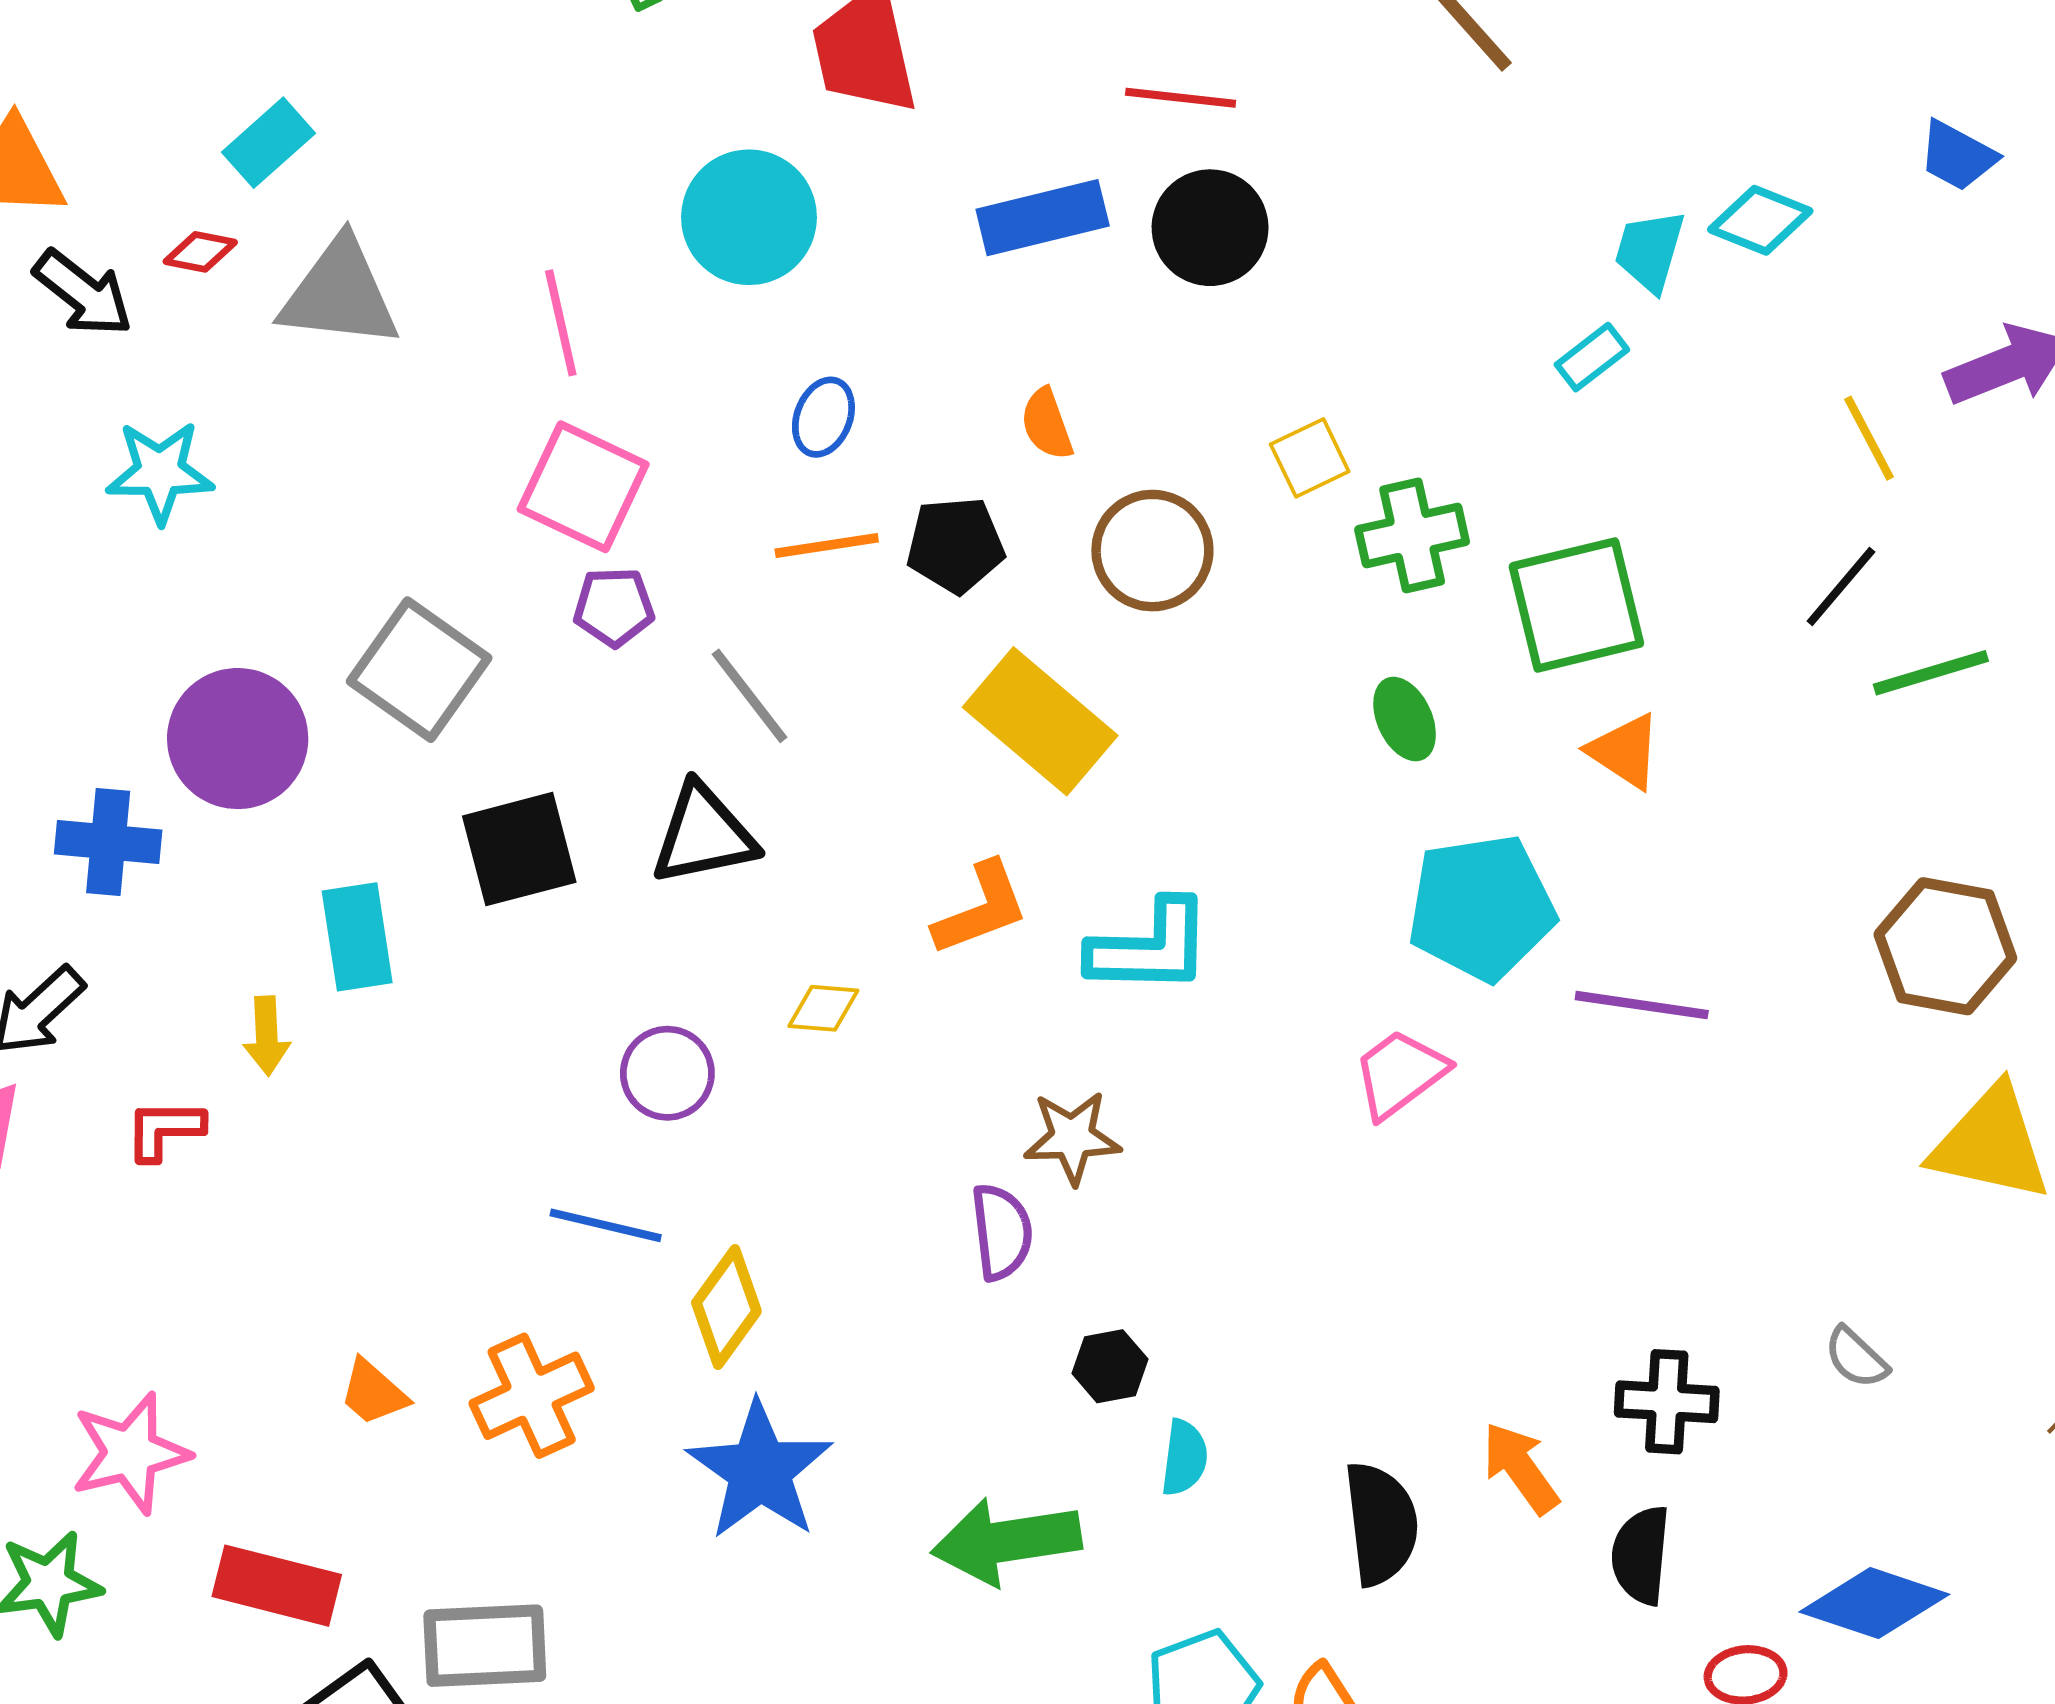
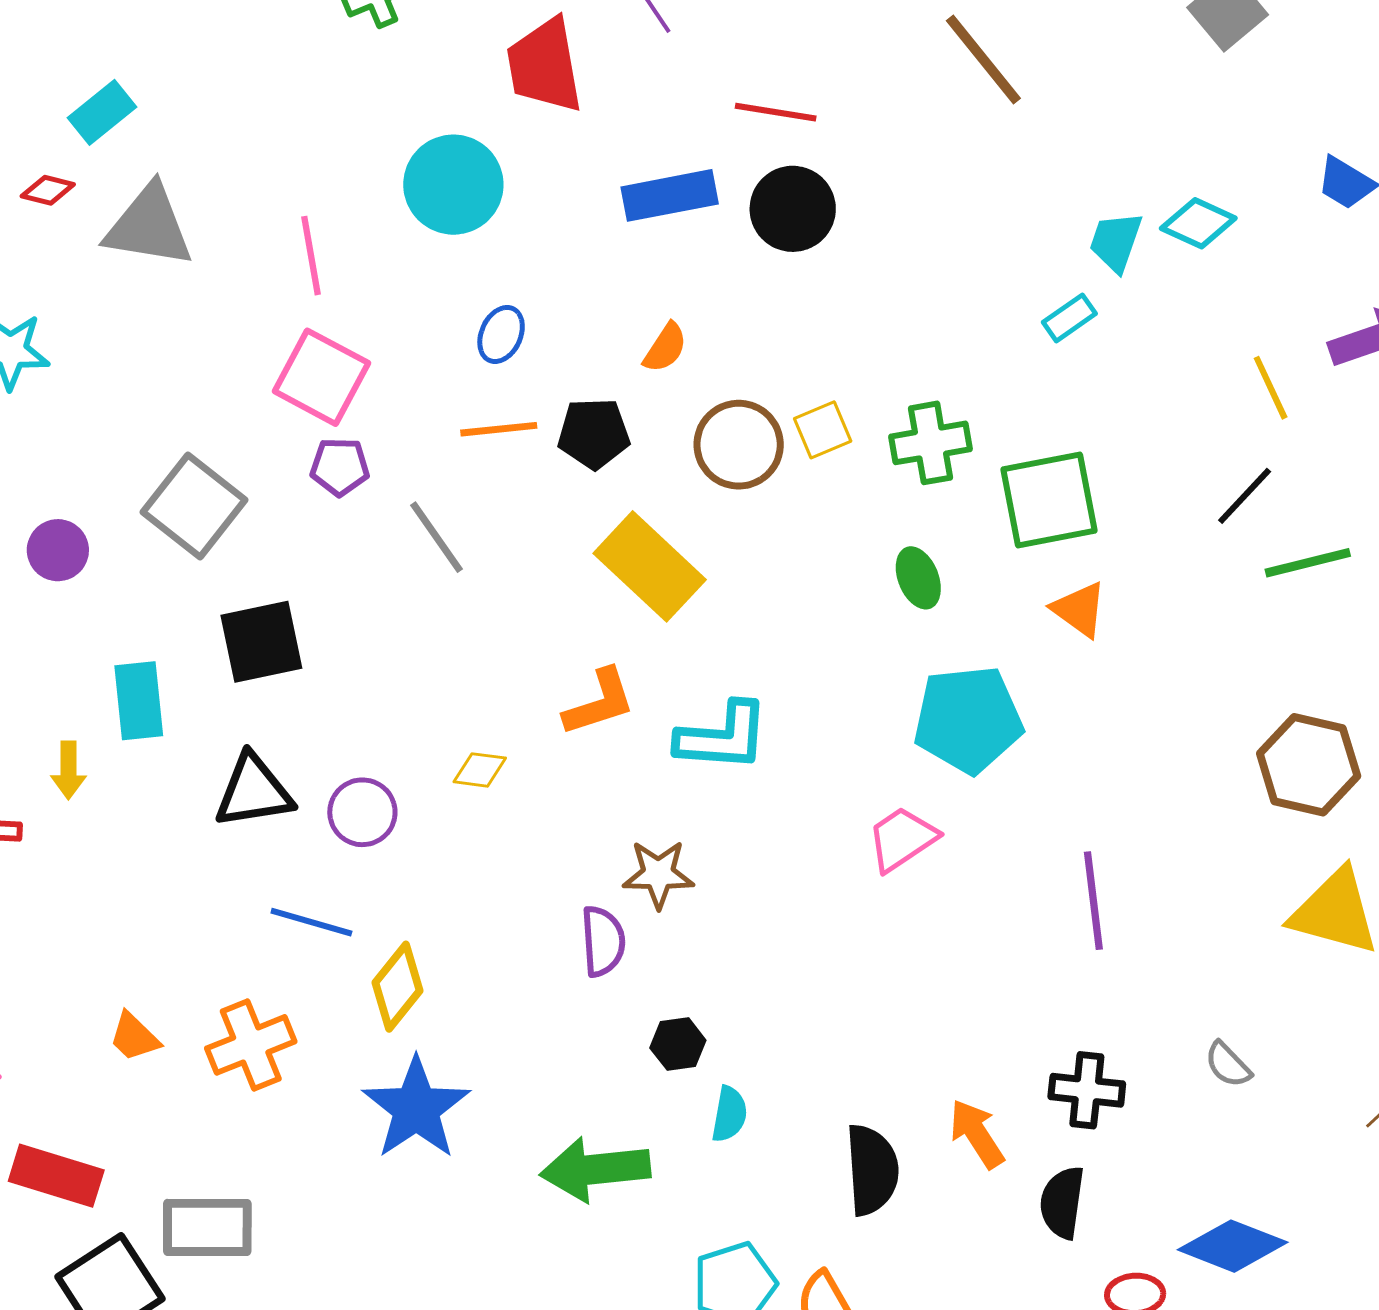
orange semicircle: (1047, 424) -> (665, 348), turned -130
yellow square: (1310, 458) -> (823, 430), moved
purple circle: (238, 739) -> (58, 550), size x0.6
black triangle: (704, 835) -> (254, 791), moved
purple line: (1642, 1005) -> (1093, 901), moved, turned 72

